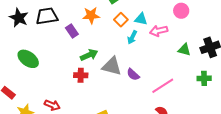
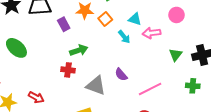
orange square: (121, 20) -> (105, 19), moved
cyan arrow: (132, 37) -> (124, 37), turned -72
green triangle: (184, 50) -> (176, 55), turned 48
gray triangle: (112, 66) -> (96, 85), moved

